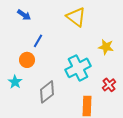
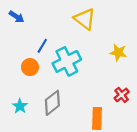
blue arrow: (24, 15) -> (17, 17), moved
cyan cross: (78, 68) -> (67, 61), moved
cyan star: (15, 82) -> (20, 106), moved

